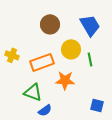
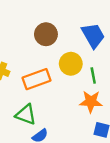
orange star: (65, 80) -> (91, 102), moved

